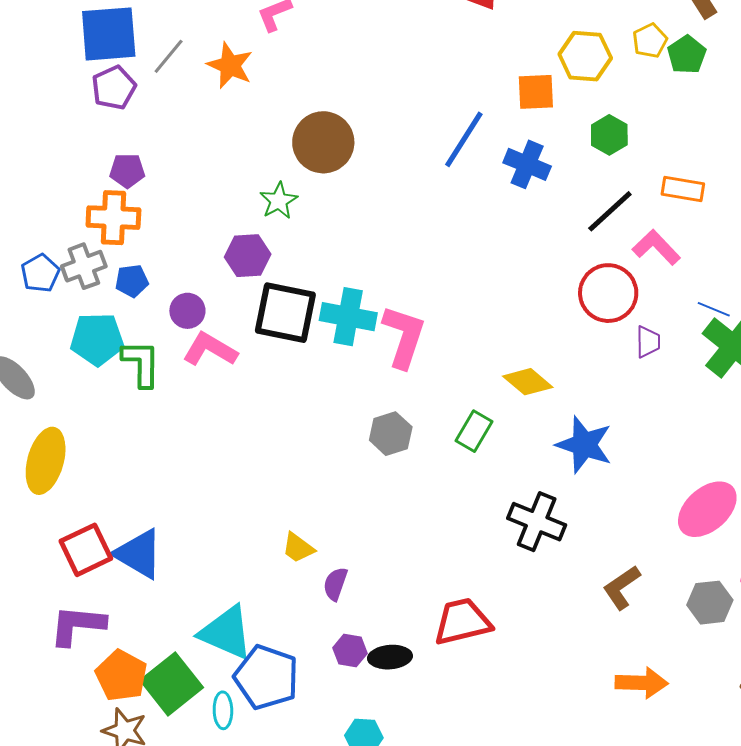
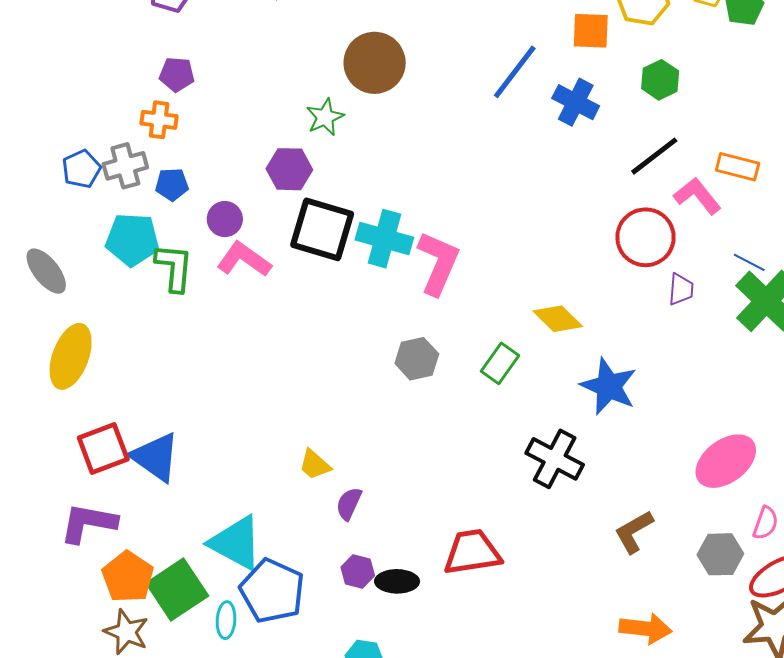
orange rectangle: (683, 189) -> (738, 167), moved
orange cross: (113, 218) -> (159, 120), size x0.7

